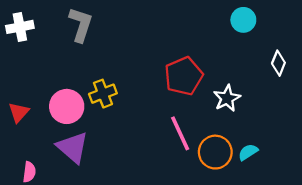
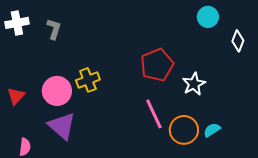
gray L-shape: (81, 25) -> (54, 29), moved, size x0.7
white diamond: (278, 63) -> (238, 41), moved

